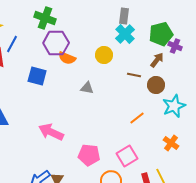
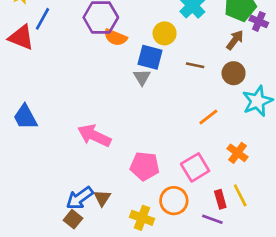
brown line: (134, 75) -> (195, 65), moved
blue square: (37, 76) -> (150, 57), moved
gray triangle: (87, 88) -> (142, 77), turned 48
orange cross: (171, 143) -> (238, 153), moved

